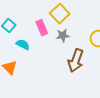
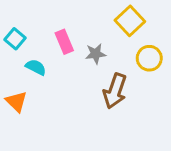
yellow square: (60, 14) -> (130, 21), moved

